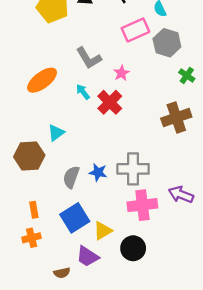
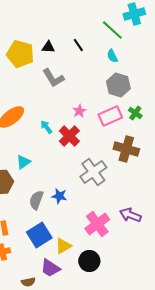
pink rectangle: (135, 30) -> (110, 116), moved
gray L-shape: (89, 58) -> (53, 78), moved
brown cross: (176, 118) -> (126, 149), turned 35
gray cross: (133, 169) -> (93, 172), moved, turned -36
pink cross: (142, 205) -> (97, 224), turned -30

